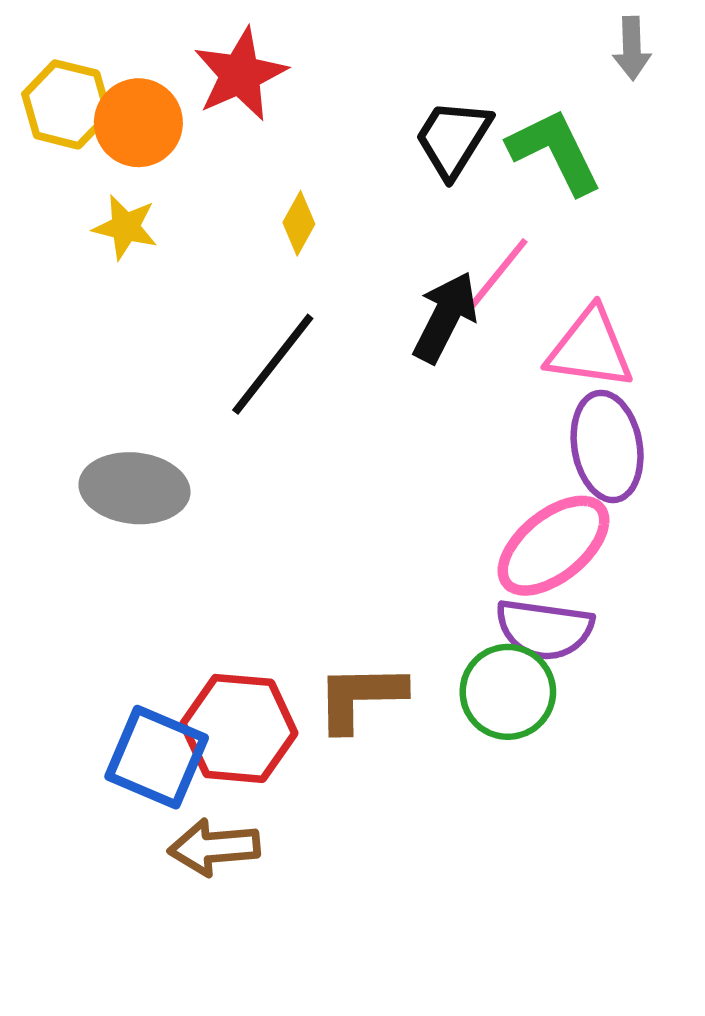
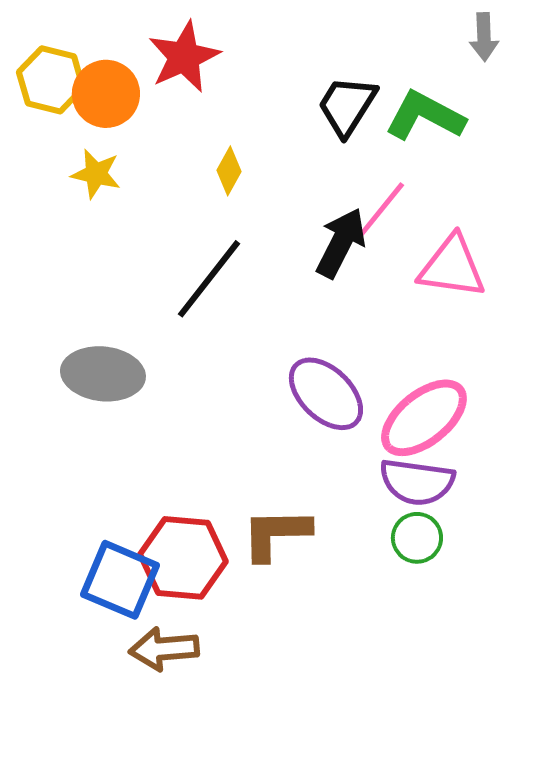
green L-shape: (555, 151) -> (425, 116), turned -36
purple ellipse: (607, 446) -> (326, 394), moved, turned -36
green circle: (508, 692) -> (417, 538), moved, size x0.7

